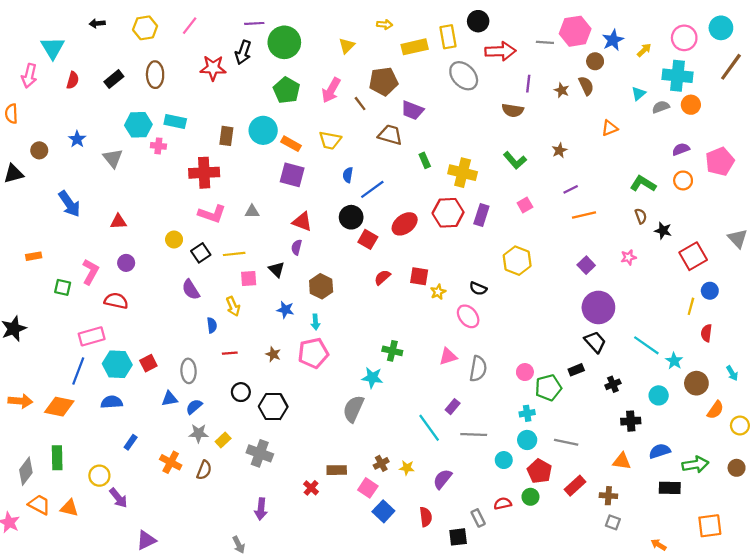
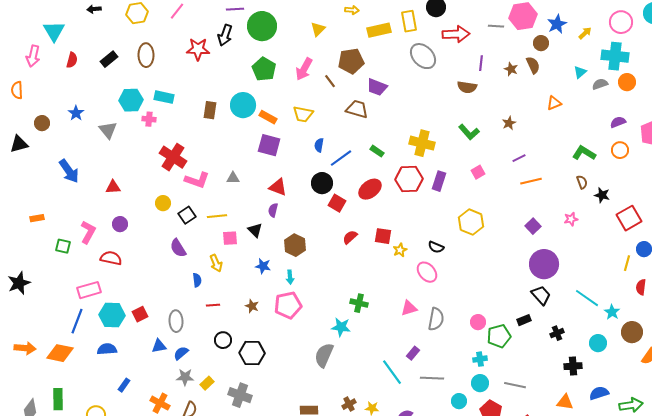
green rectangle: (425, 160) -> (377, 151), moved, turned -32
red cross: (204, 173) -> (173, 157), moved, turned 36

